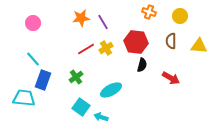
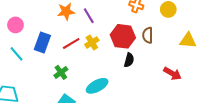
pink circle: (33, 23) -> (15, 25), moved
brown semicircle: (171, 41) -> (148, 35), moved
red arrow: (171, 78) -> (172, 73), moved
blue rectangle: (43, 80) -> (42, 42), moved

